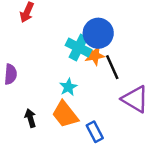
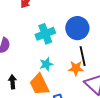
cyan cross: (79, 48) -> (45, 34), moved, turned 30
orange star: (95, 55) -> (76, 68), moved

